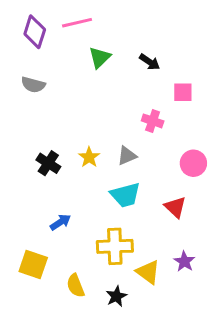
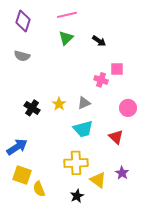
pink line: (77, 23) -> (67, 15), moved
pink square: (183, 92) -> (117, 69), moved
blue arrow: (60, 222) -> (17, 147), moved, size x1.5
yellow semicircle: (76, 286) -> (39, 189), moved

